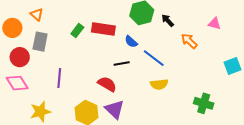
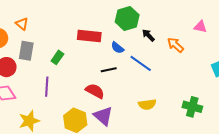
black arrow: (168, 20) -> (148, 35), moved
green rectangle: (77, 30) -> (57, 57), moved
yellow semicircle: (159, 84) -> (147, 104), moved

